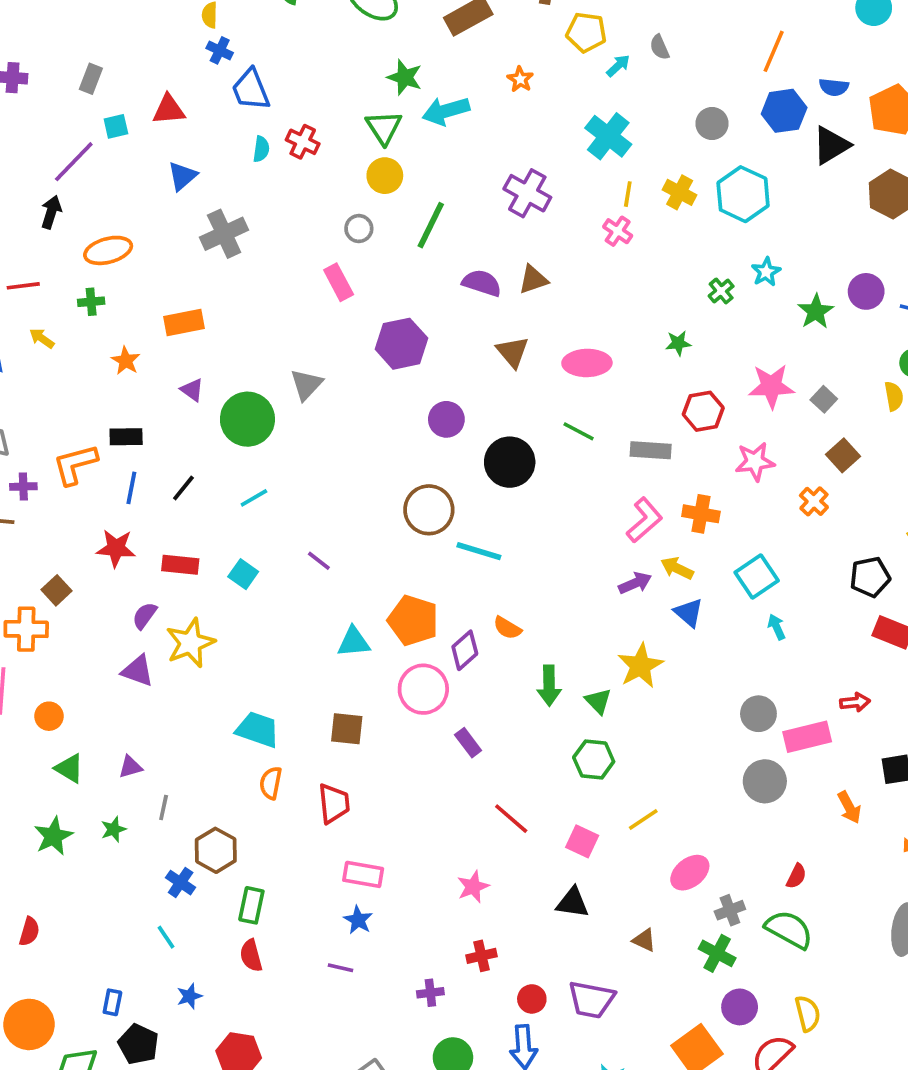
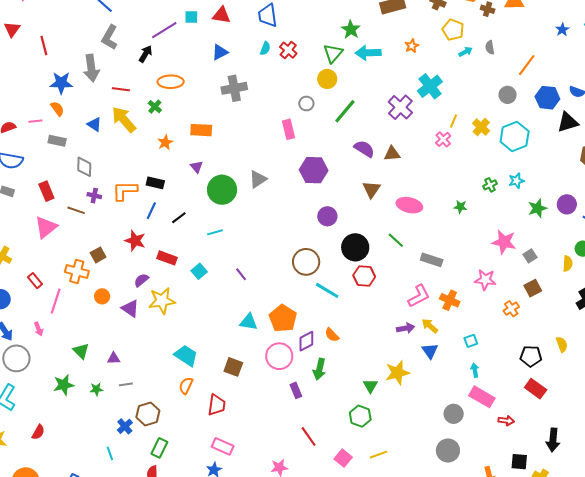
orange line: (774, 51) -> (527, 65), moved
cyan cross: (608, 136) -> (430, 86), moved
green cross: (91, 302) -> (155, 107), turned 32
yellow arrow: (42, 338) -> (124, 119), size x2.0
red hexagon: (703, 411) -> (364, 276), moved
cyan square: (757, 577) -> (471, 341), size x0.6
green arrow: (549, 686) -> (319, 369), moved
orange circle: (49, 716) -> (102, 296), moved
pink rectangle: (807, 737) -> (482, 397), moved, turned 30
gray line: (164, 807) -> (126, 384), turned 56

